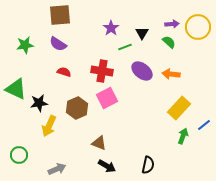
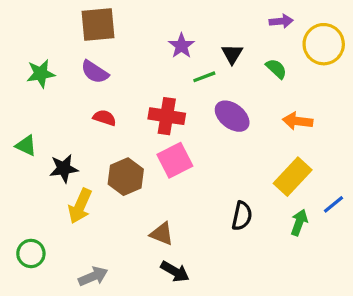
purple arrow: (172, 24) -> (281, 21), moved
orange arrow: (171, 74) -> (298, 121), moved
green triangle: (16, 89) -> (26, 146), size x0.6
black semicircle: (148, 165) -> (242, 216), moved

